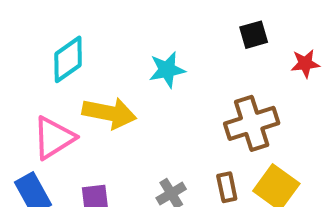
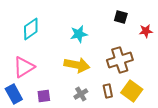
black square: (254, 35) -> (121, 17), turned 32
yellow arrow: (109, 113) -> (77, 65), moved

